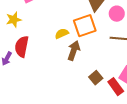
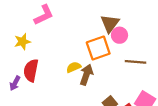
pink circle: (117, 14) -> (119, 35), moved
yellow semicircle: (62, 34) -> (74, 67), moved

